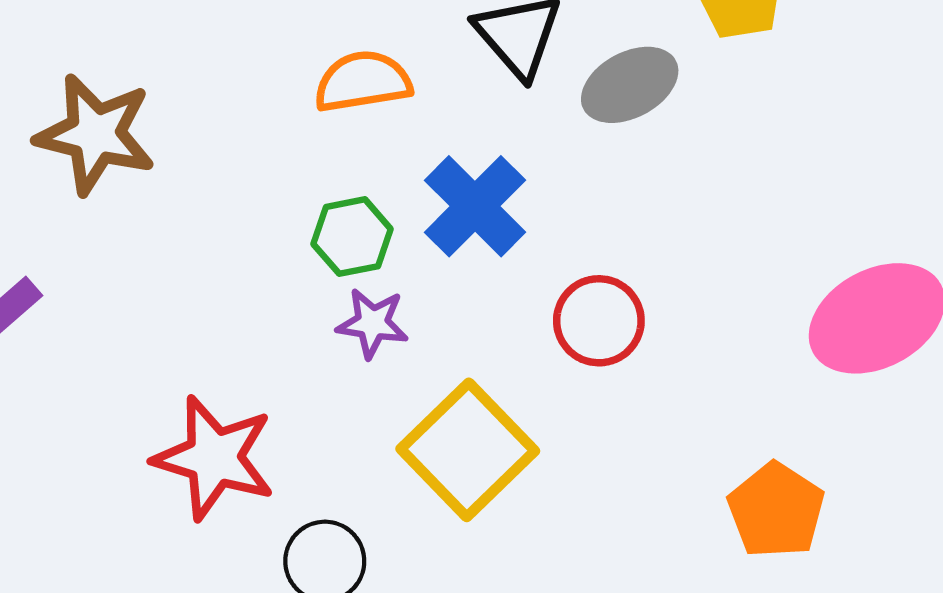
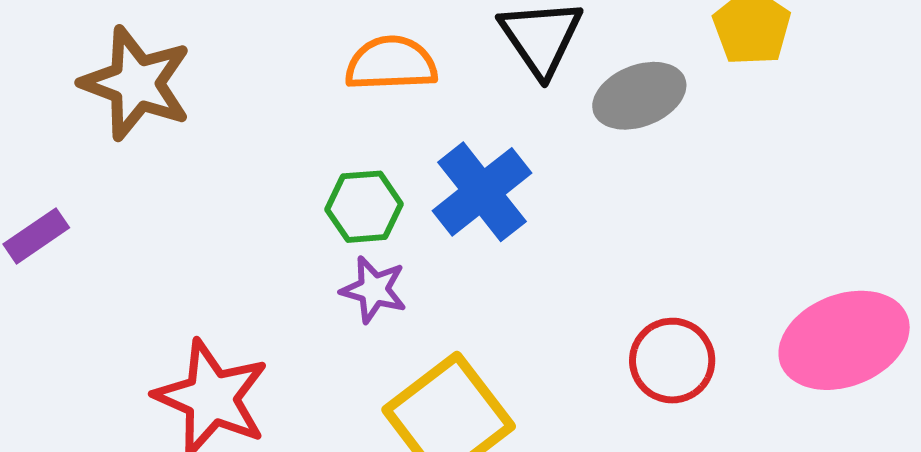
red circle: (599, 321) -> (672, 361), moved

